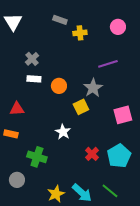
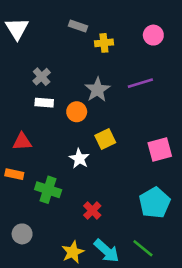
gray star: (93, 88) -> (97, 90), moved
white star: (63, 132) -> (79, 159), moved
red cross: (92, 154) -> (92, 211), moved
green cross: (37, 157) -> (48, 190), moved

